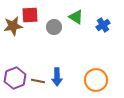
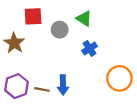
blue cross: (103, 25) -> (90, 48), moved
brown star: (13, 26) -> (14, 43), moved, turned -30
orange circle: (96, 80) -> (119, 78), moved

